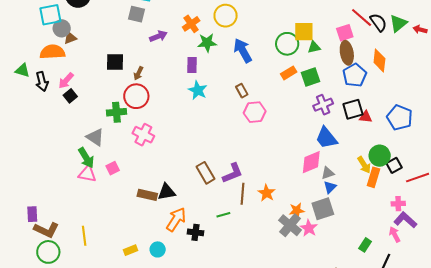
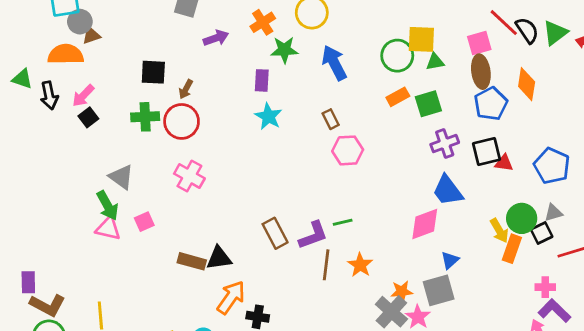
green cross: (116, 112) -> (145, 117), moved
gray triangle: (328, 173) -> (553, 213), moved
green line: (223, 215) -> (343, 222), moved

